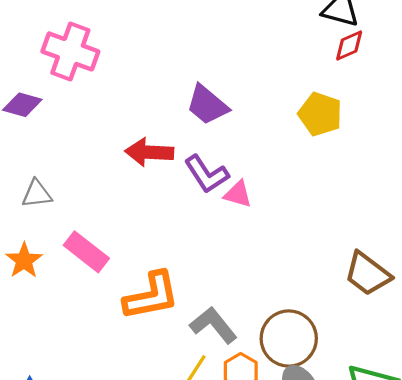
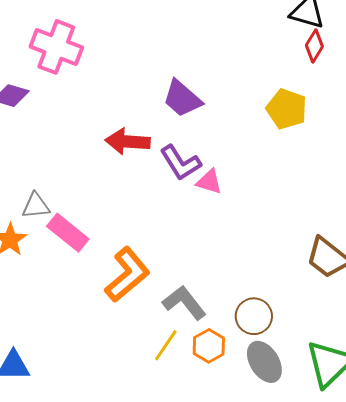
red diamond: (349, 46) -> (314, 46), turned -36
gray triangle: (37, 194) -> (36, 206), moved
orange L-shape: (151, 296) -> (127, 275), turned -30
brown circle: (289, 339) -> (254, 316), size x0.7

